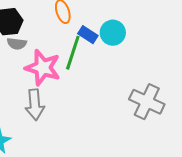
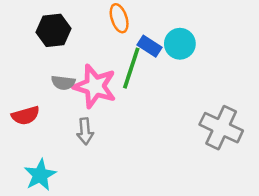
gray semicircle: (17, 44) -> (63, 83), moved
gray arrow: (35, 105) -> (85, 131), size x0.7

